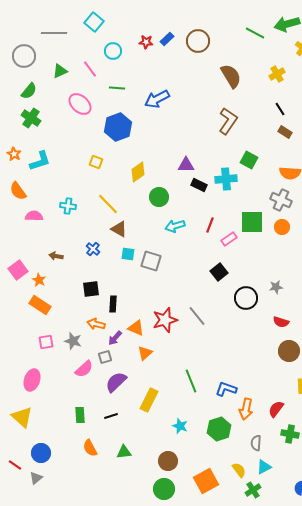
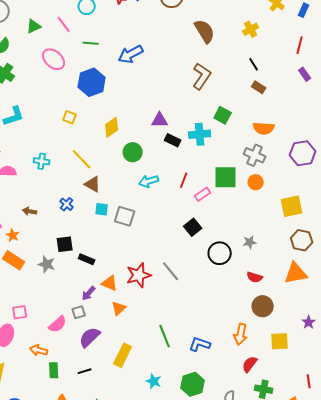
black rectangle: (113, 304) -> (87, 259), turned -70
orange arrow: (96, 324) -> (39, 350), moved
gray star: (73, 341) -> (47, 264), moved
pink square: (46, 342) -> (20, 312), moved
orange arrow: (246, 409) -> (241, 334), moved

